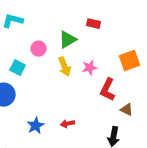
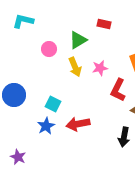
cyan square: (18, 68) -> (53, 104), moved
red arrow: (68, 124) -> (78, 124), size x1.6

